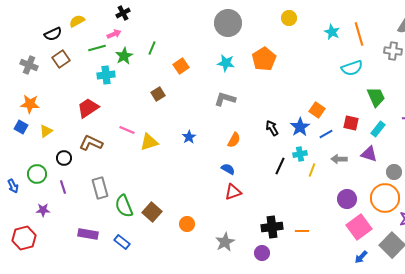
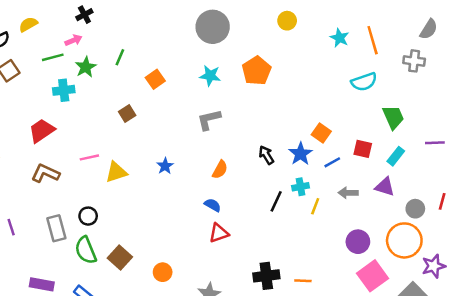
gray L-shape: (225, 99) -> (209, 120), turned -30
pink line: (127, 130) -> (89, 157), turned -35
black circle: (64, 158) -> (88, 216), moved

